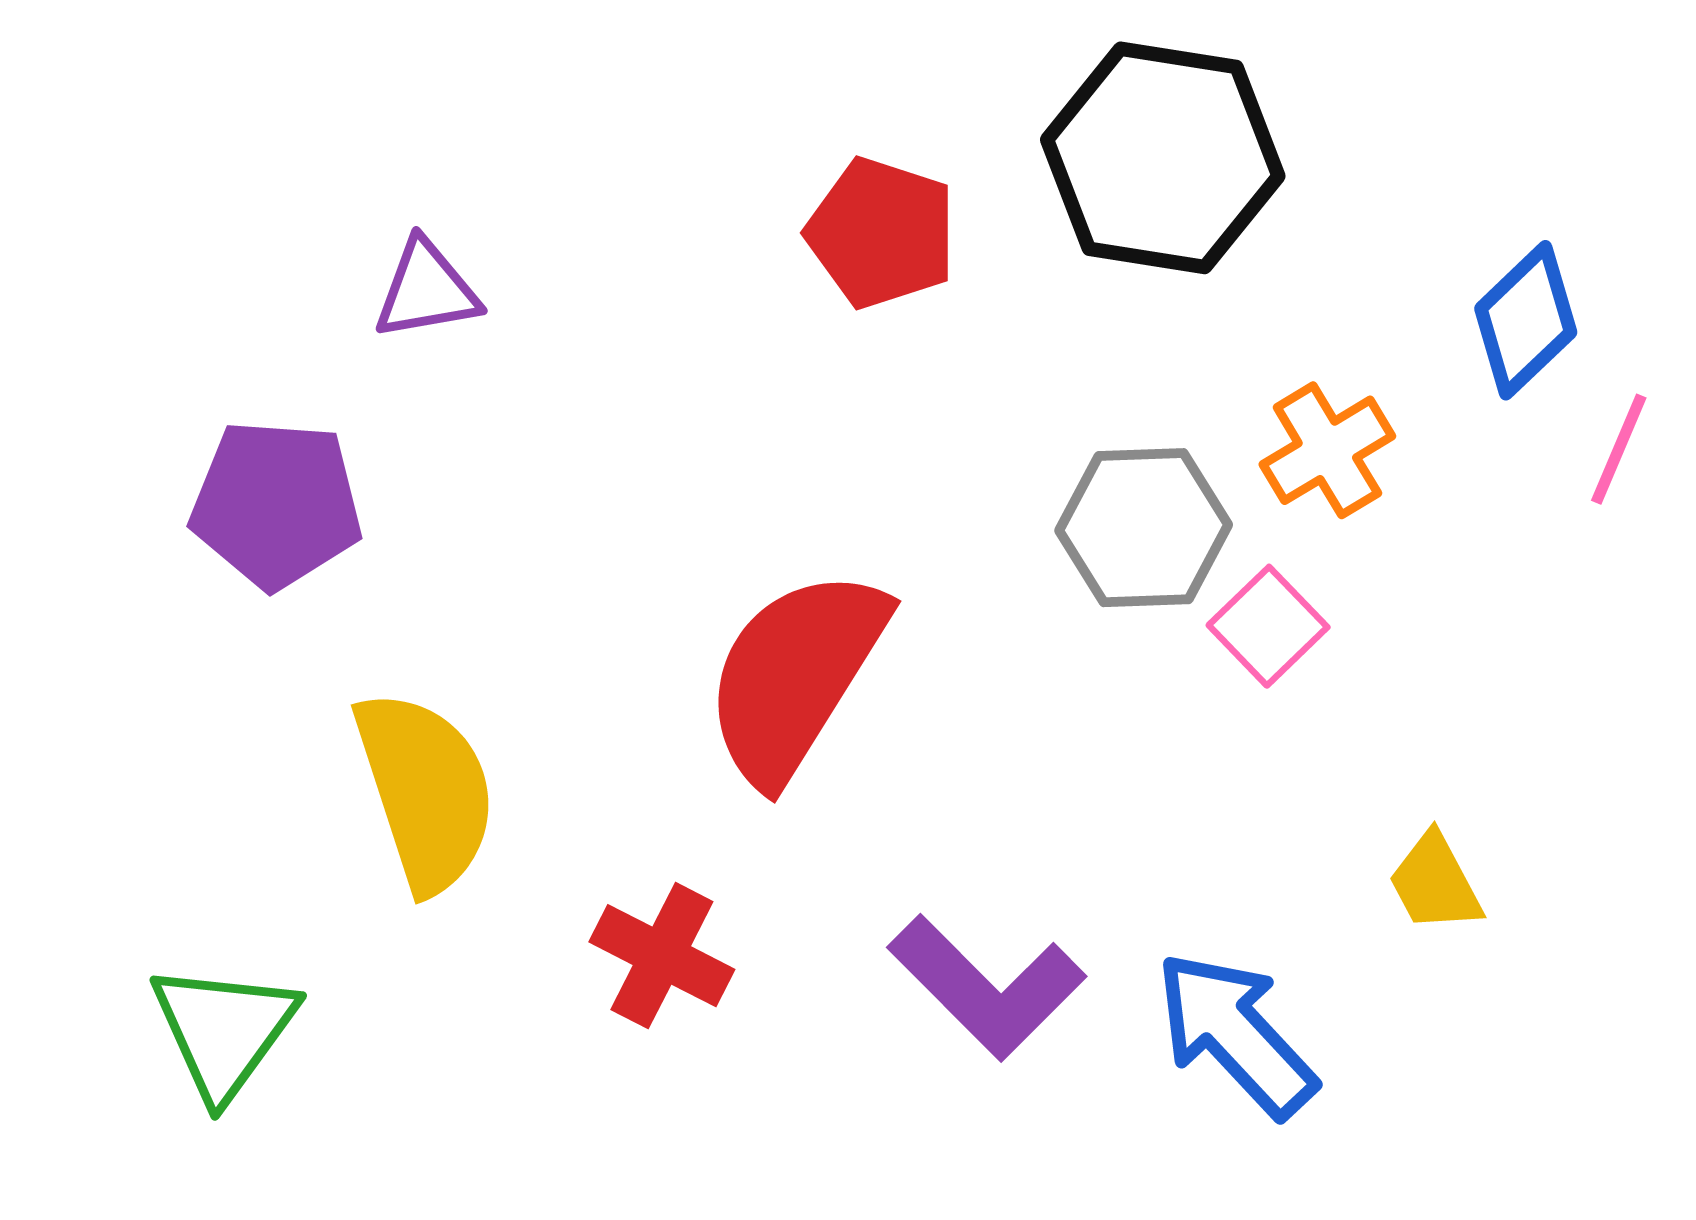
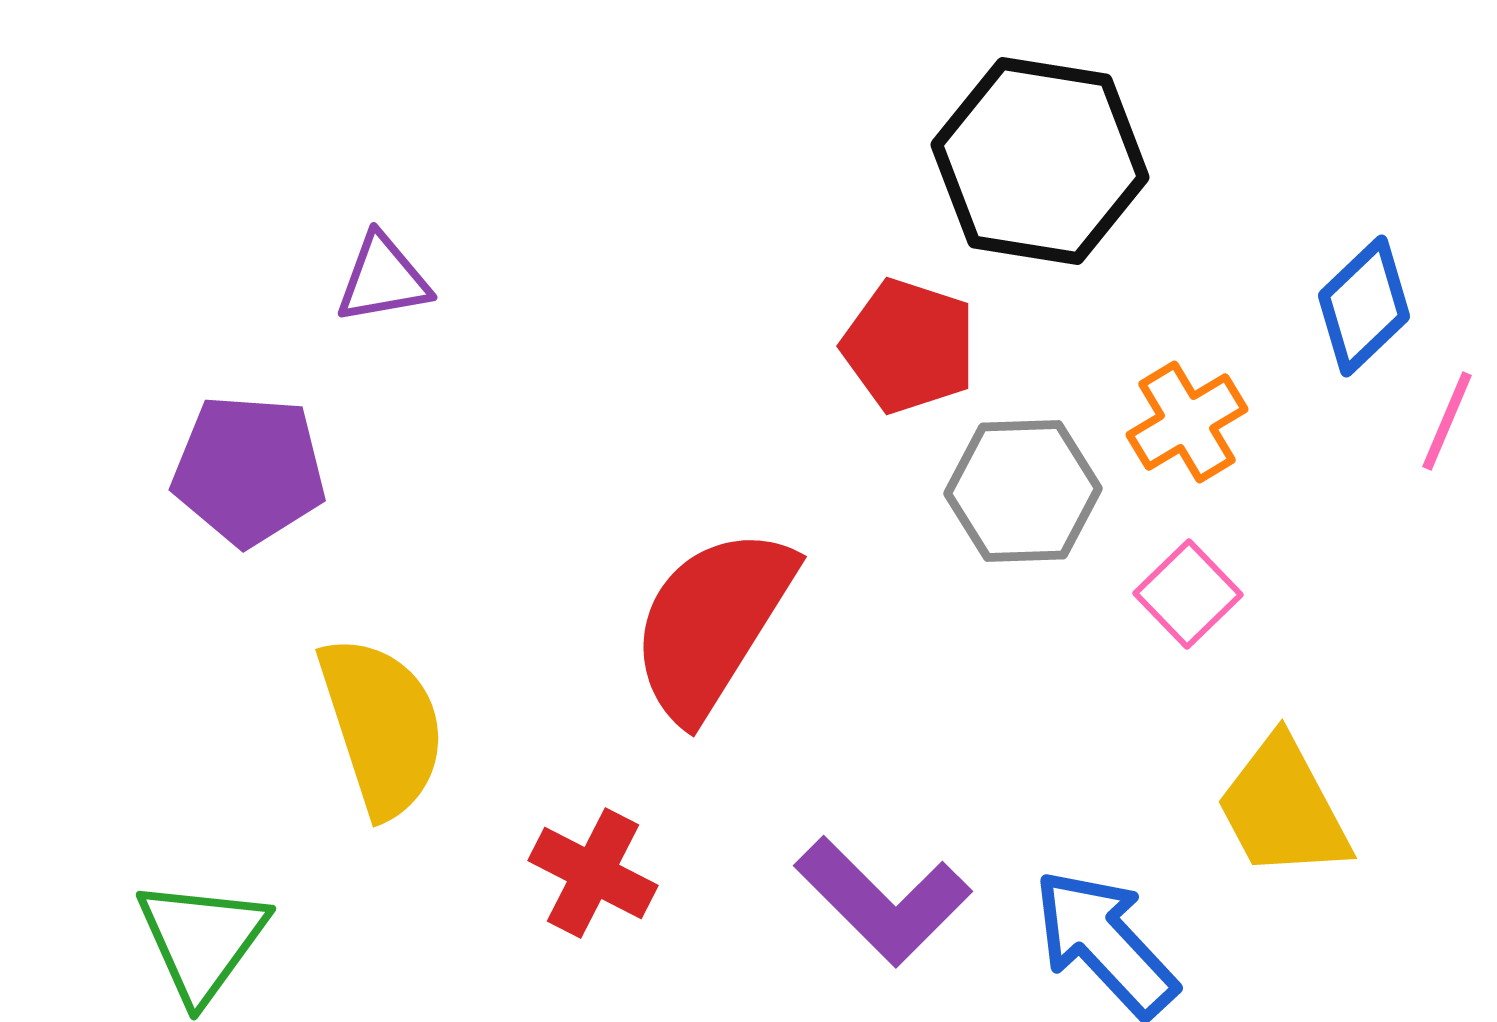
red pentagon: (881, 233) -> (909, 346), moved
pink square: (1268, 626) -> (1188, 594), moved
yellow trapezoid: (1435, 883) -> (1283, 808), size x1.6

